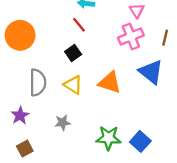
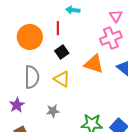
red line: (79, 25) -> (58, 28), moved, turned 40
orange circle: (20, 35) -> (30, 37), moved
orange triangle: (110, 82) -> (94, 64), moved

